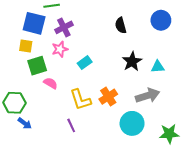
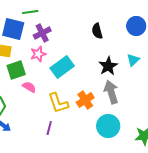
cyan rectangle: (85, 63) -> (62, 67), size x1.6
cyan triangle: (158, 67) -> (133, 60), moved, turned -40
gray arrow: (148, 96) -> (111, 92), moved, turned -90
purple line: (71, 125) -> (49, 128), turned 40

